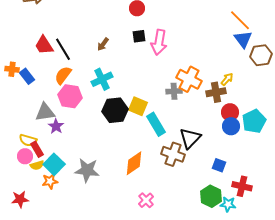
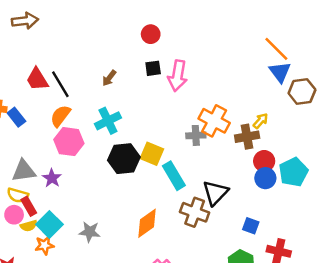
gray triangle: (45, 112) -> (24, 171), moved
gray star: (87, 170) -> (90, 232), size x0.7

